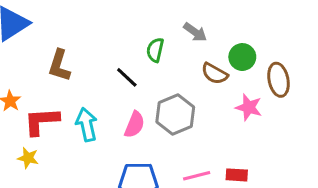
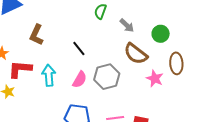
green semicircle: (155, 50) -> (100, 11), moved
green circle: (242, 57) -> (161, 34), moved
brown semicircle: (215, 74) -> (136, 54), size x1.4

